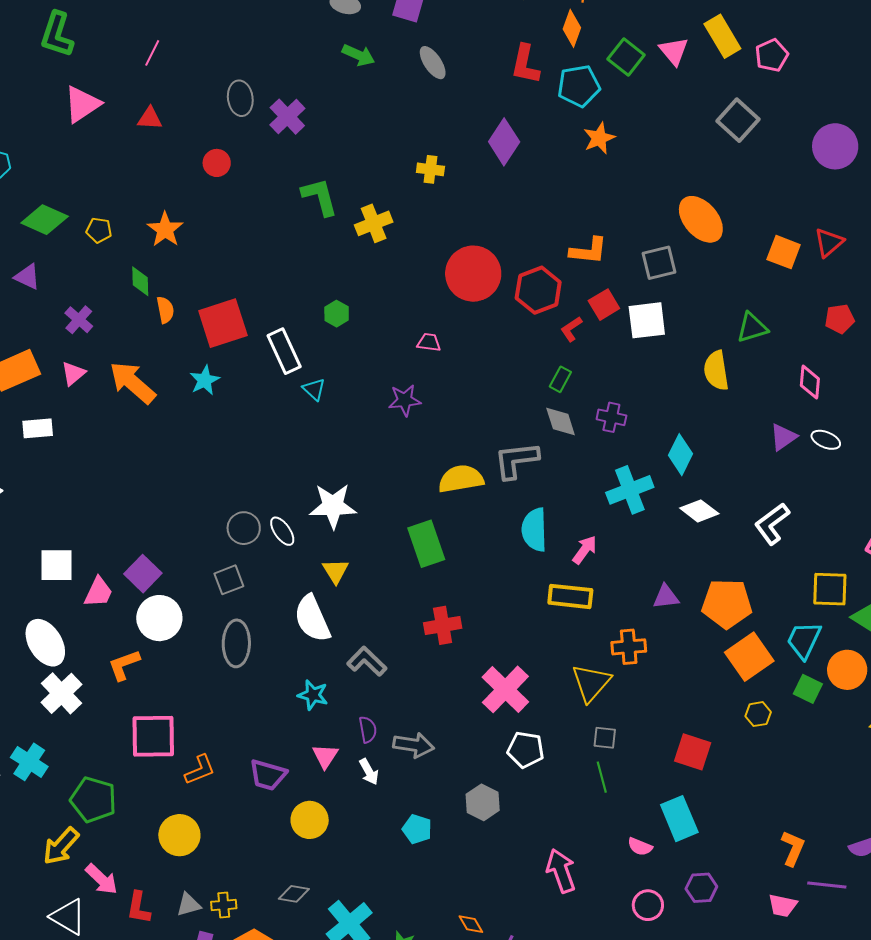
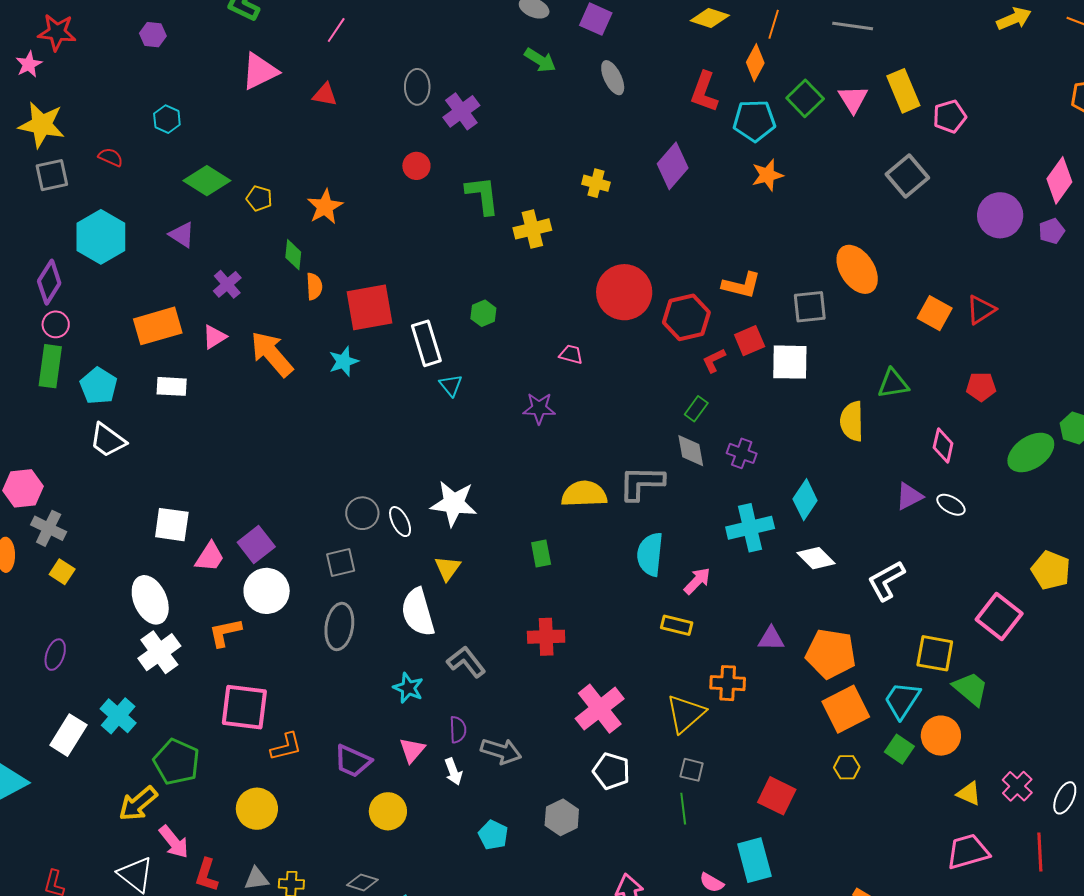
red circle: (217, 163) -> (416, 166), moved
green rectangle: (426, 544) -> (541, 553), size x0.6
yellow rectangle: (570, 596) -> (677, 625), size x0.7

